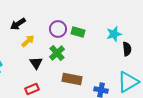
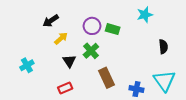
cyan star: (114, 34) -> (145, 15), moved
brown rectangle: (72, 79) -> (106, 78), turned 54
cyan triangle: (128, 82) -> (164, 81), turned -35

